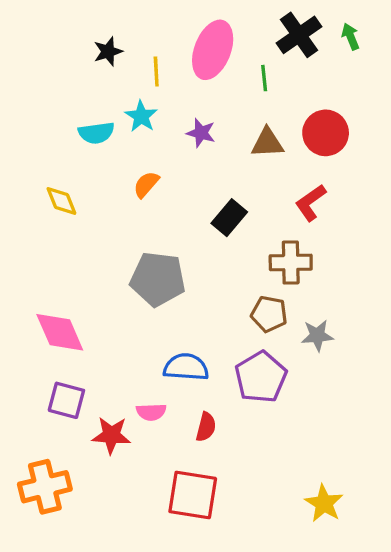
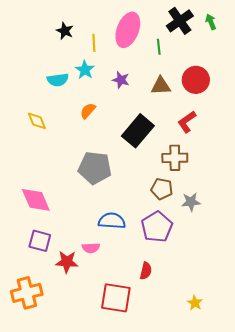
black star: (108, 52) -> (65, 31), turned -30
black rectangle: (229, 218) -> (138, 131), size x1.5
red semicircle: (206, 427) -> (146, 271), moved
yellow star: (324, 503) -> (195, 303), size x0.7

